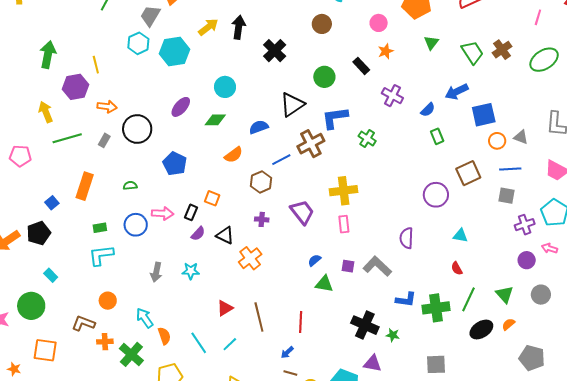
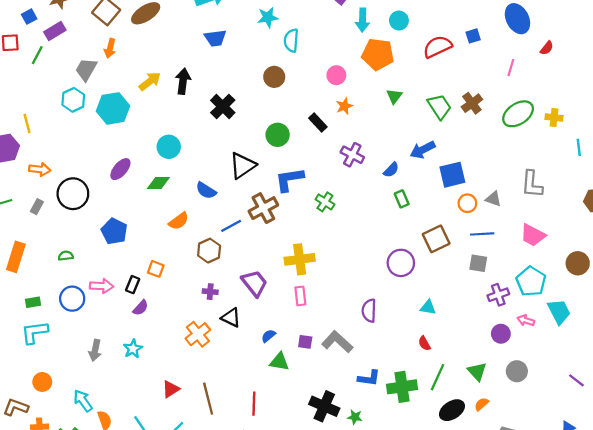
blue semicircle: (259, 127) -> (206, 190), turned -126
black triangle: (225, 235) -> (231, 318), moved
cyan star: (191, 271) -> (133, 349), turned -30

